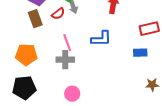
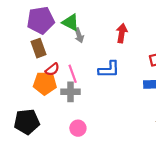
red semicircle: (58, 14) -> (52, 69), moved
orange pentagon: (26, 55) -> (45, 83), moved

